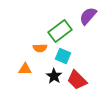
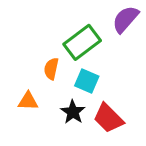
orange semicircle: (40, 48) -> (51, 69), turned 104

